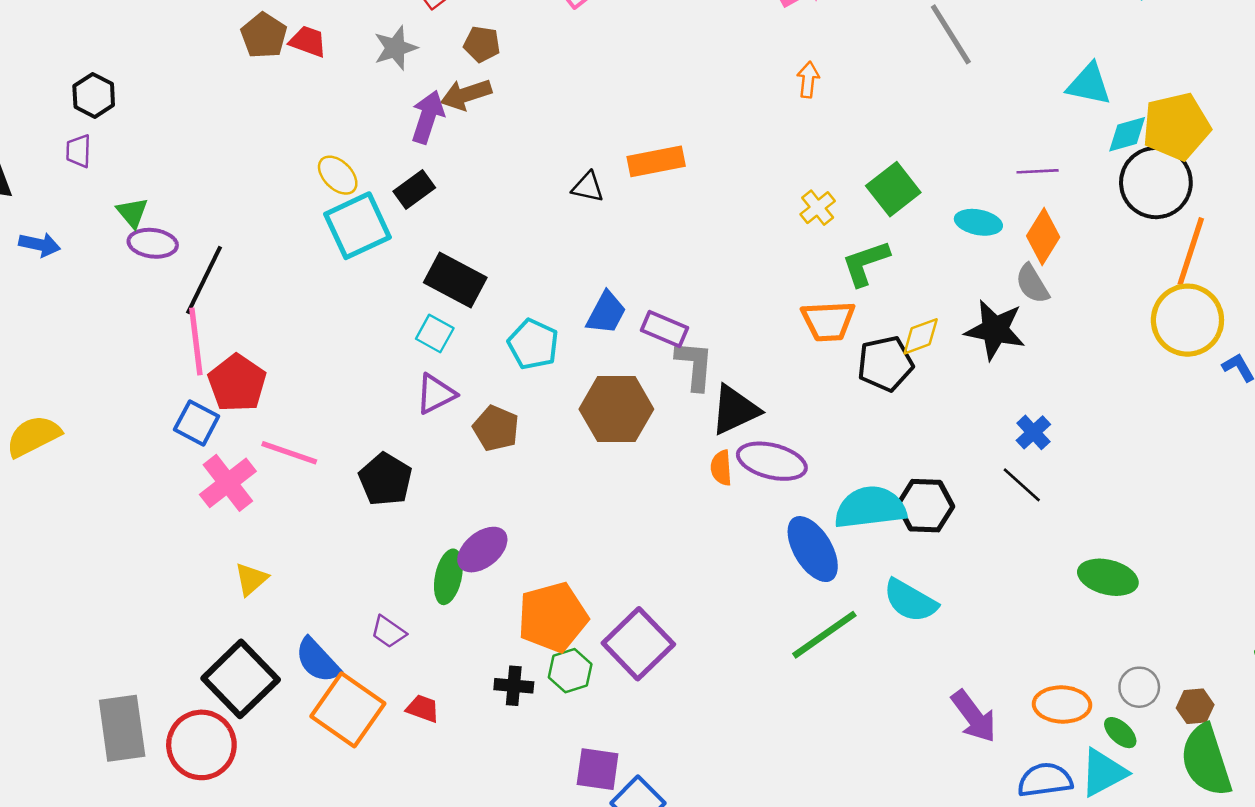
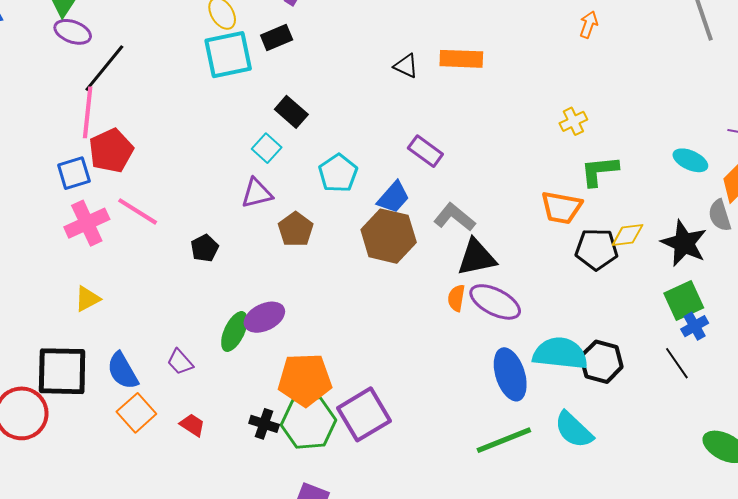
green square: (893, 189) -> (684, 301), moved
black rectangle: (455, 280) -> (291, 112), size x0.7
blue trapezoid: (606, 313) -> (393, 197), moved
purple rectangle: (665, 329) -> (425, 151), moved
gray L-shape: (695, 365) -> (454, 217), turned -69
blue square: (197, 423) -> (74, 173), turned 32
black pentagon: (385, 479) -> (205, 248), size x0.7
green hexagon: (570, 671) -> (309, 423), size x1.6
black square: (241, 679) -> (62, 371), turned 32
orange square: (348, 710) -> (136, 413), size x0.7

